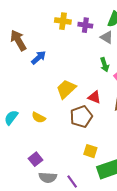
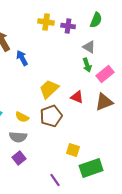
gray triangle: (107, 37) -> (89, 47), moved
blue arrow: (39, 58) -> (22, 58), turned -77
brown pentagon: (81, 117) -> (51, 116), moved
gray semicircle: (48, 177) -> (18, 137), moved

